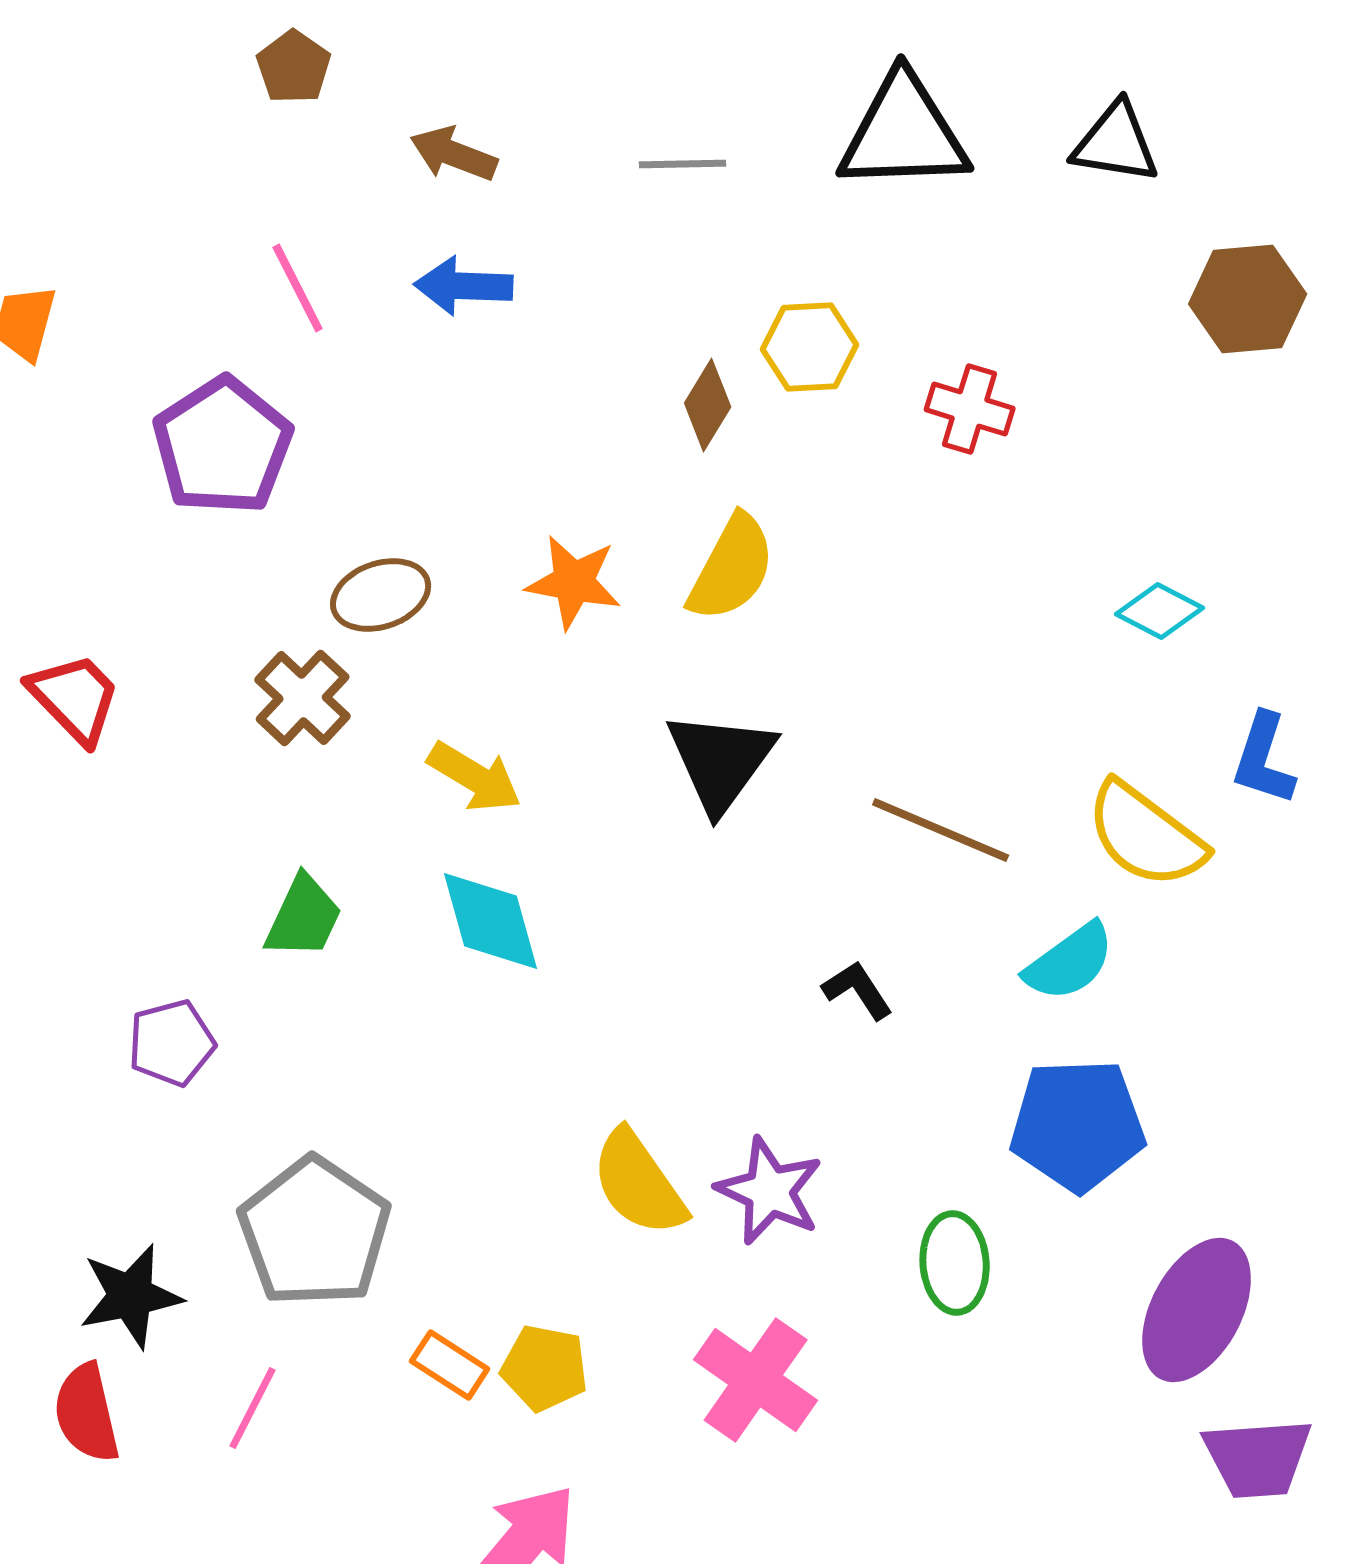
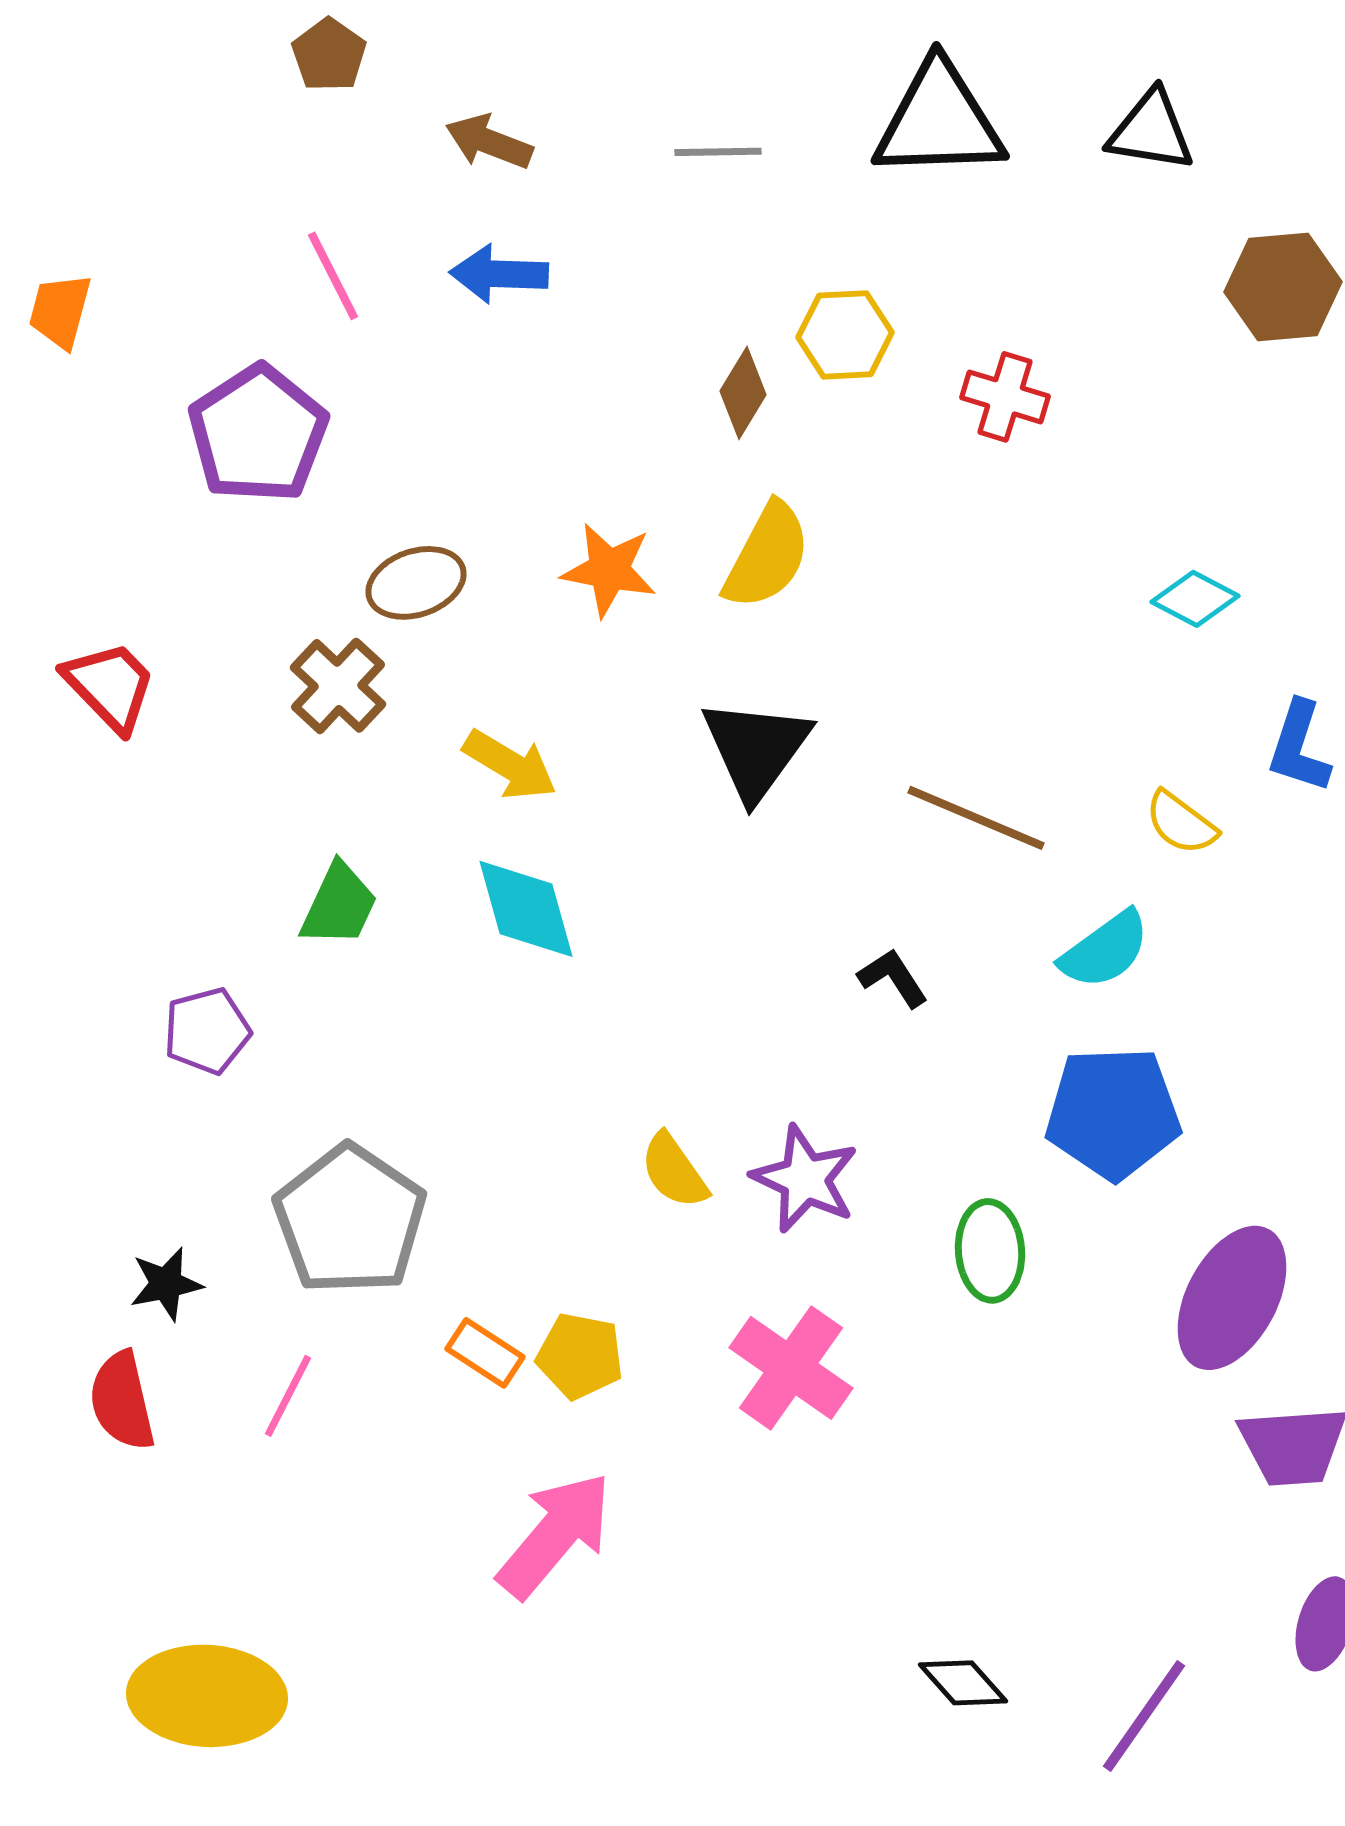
yellow semicircle: (1146, 835) -> (1181, 823), size x0.6
yellow semicircle: (639, 1183) -> (674, 1171), size x0.7
black star: (131, 1296) -> (166, 1284), size x0.7

